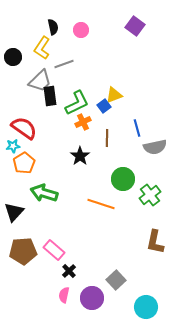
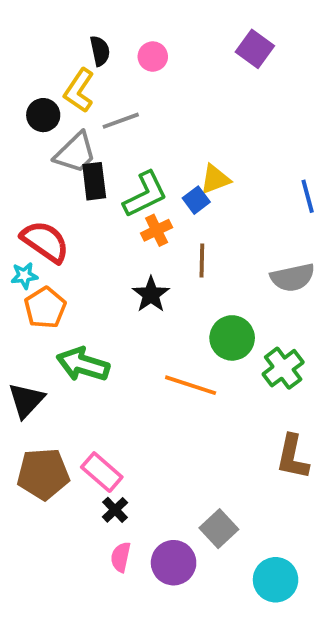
black circle: (13, 57) -> (43, 115), moved
blue line: (137, 128) -> (308, 196), moved
black cross: (69, 271) -> (115, 510), moved

